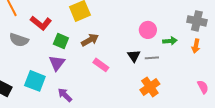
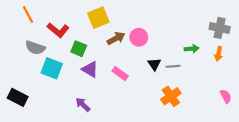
pink circle: (148, 30) -> (139, 37), moved
brown arrow: (90, 40) -> (116, 38), moved
purple triangle: (57, 63) -> (90, 69), moved, turned -36
cyan square: (35, 81) -> (52, 68), moved

